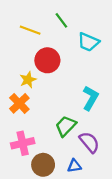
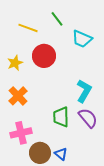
yellow star: (28, 80) -> (15, 63), moved
green trapezoid: (66, 126) -> (61, 117), turned -45
purple semicircle: (89, 142) -> (88, 118), moved
blue triangle: (74, 166) -> (61, 154), moved, turned 48

